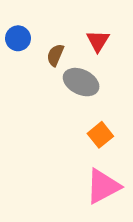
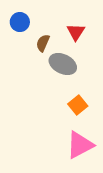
blue circle: (18, 38) -> (20, 22), moved

